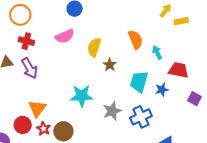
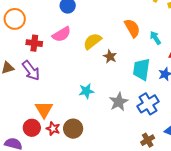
red cross: (26, 41) -> (34, 43), moved
yellow semicircle: (94, 47) -> (92, 41), turned 42
cyan star: (82, 96) -> (86, 91), size x0.7

